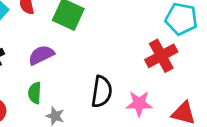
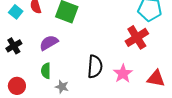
pink star: (139, 104) -> (123, 74), turned -30

